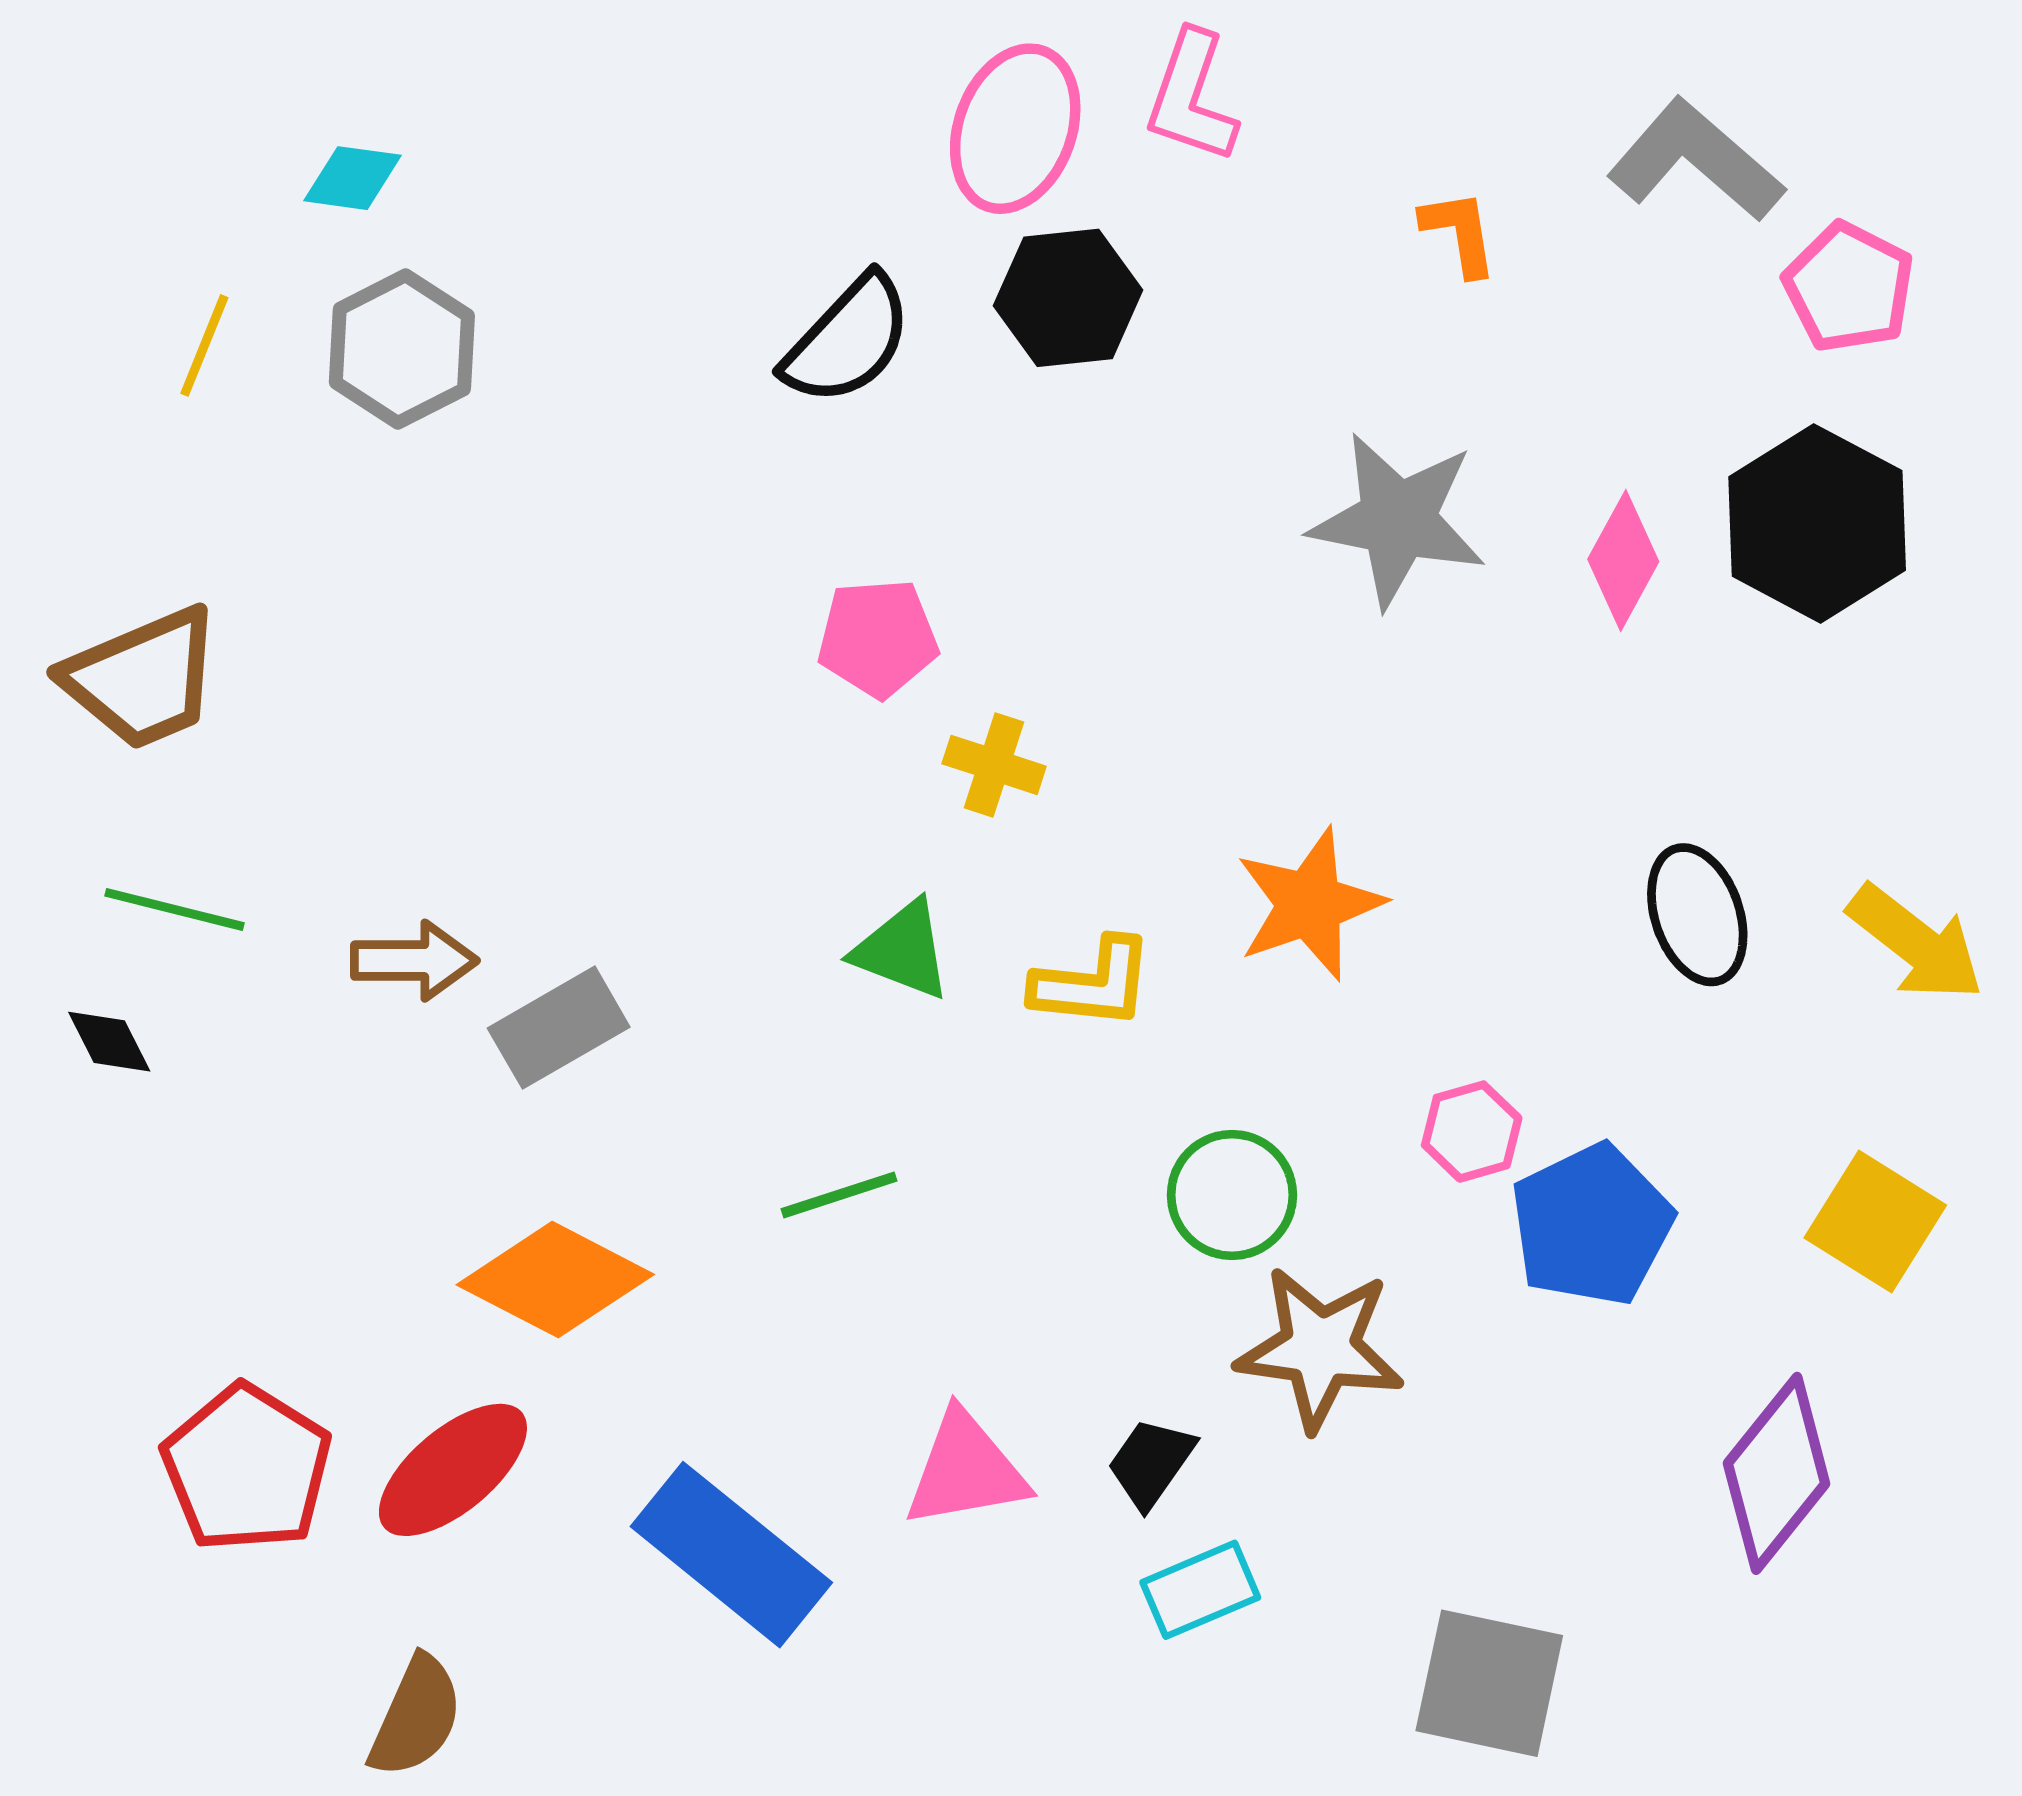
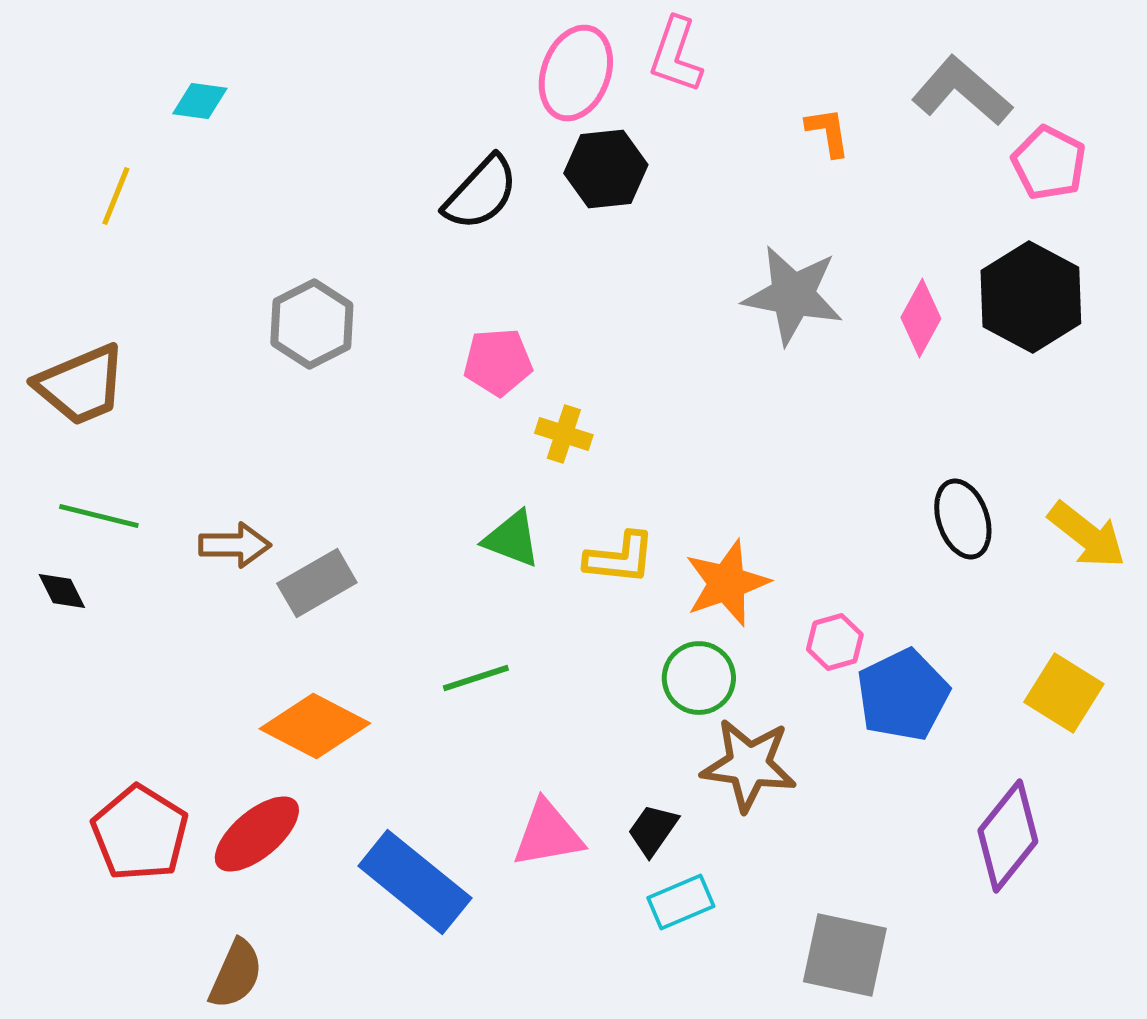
gray hexagon: (402, 349) -> (312, 324), moved
orange star: (1310, 904) -> (727, 583), moved

